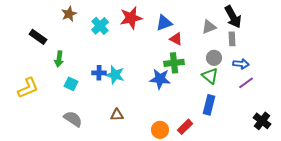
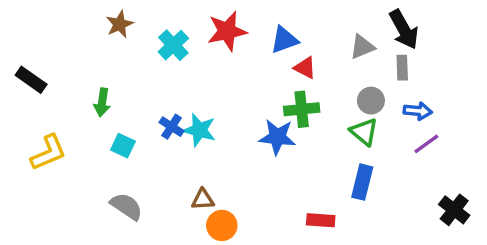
black rectangle: (38, 37) -> (31, 80), moved
blue cross: (99, 73) -> (172, 127), turned 32
red rectangle: (185, 127) -> (321, 220), turned 49
orange circle: (160, 130) -> (222, 225), moved

